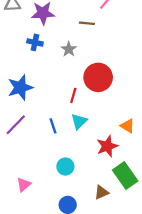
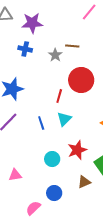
brown line: (87, 23) -> (72, 46), moved
red star: (107, 146) -> (77, 150), moved
pink triangle: (24, 185) -> (15, 175), turned 32

